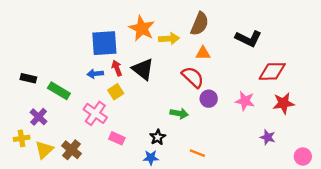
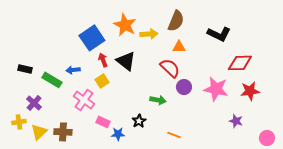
blue square: (104, 43) -> (92, 38), turned -30
blue arrow: (95, 74) -> (73, 70), moved
pink star: (245, 101) -> (216, 89), size x1.4
brown cross: (71, 150) -> (63, 132), turned -36
blue star: (151, 158) -> (118, 134), moved

